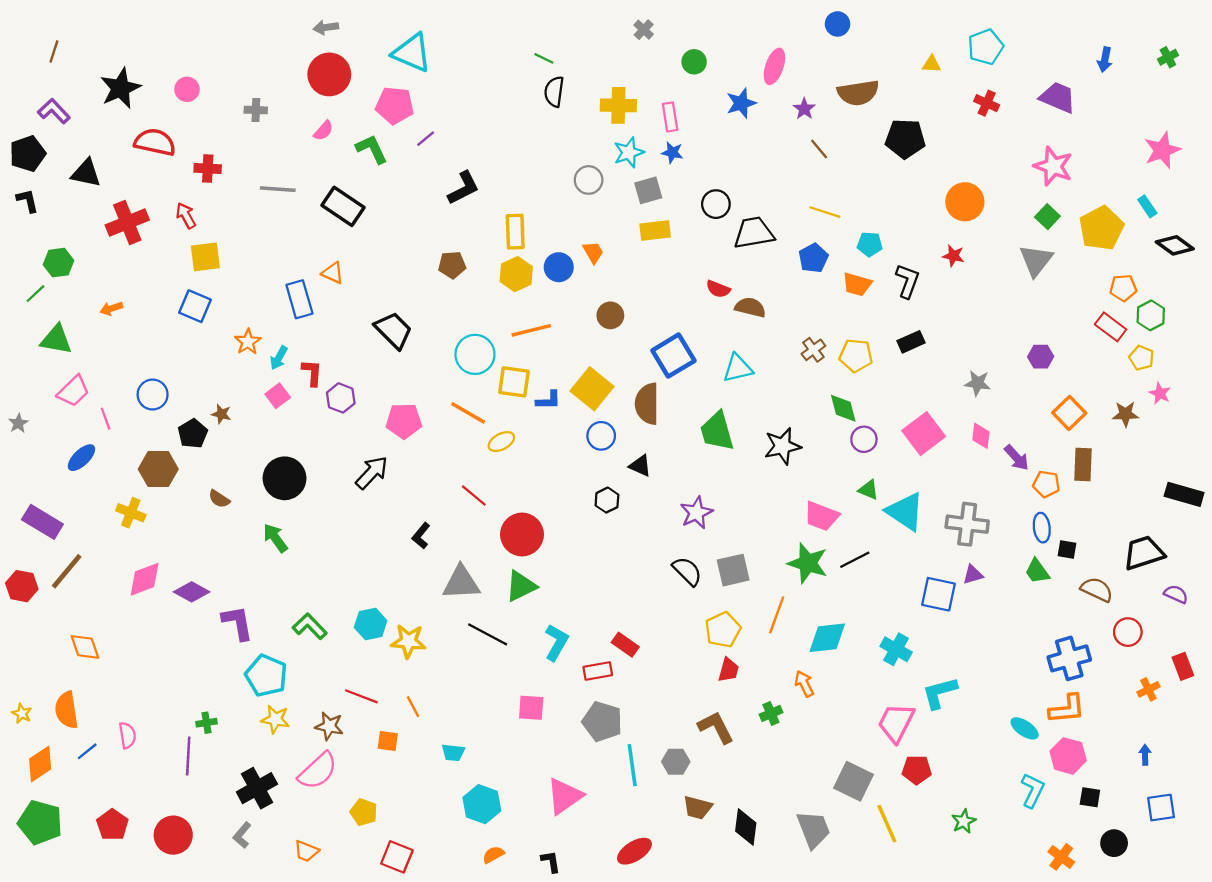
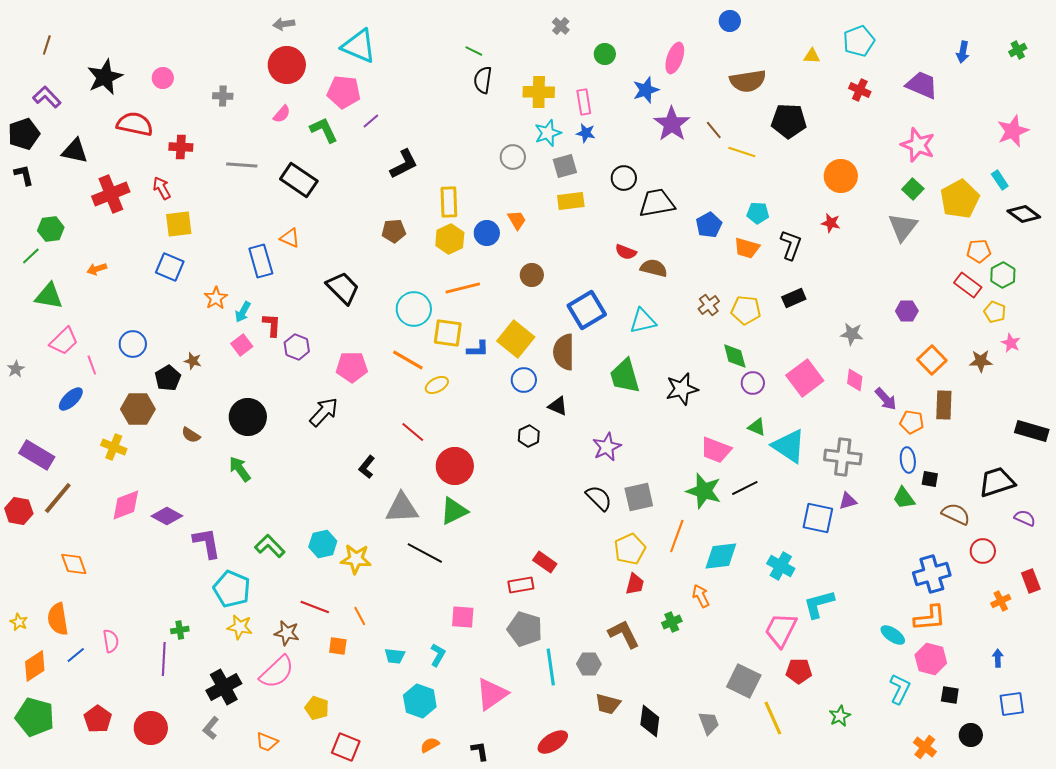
purple star: (804, 109) -> (672, 124), moved, size x1.8
yellow line: (825, 212) -> (742, 152), moved
cyan L-shape: (556, 642) -> (438, 655), moved, size x0.7
gray trapezoid: (813, 829) -> (709, 723), size x0.7

